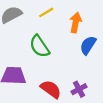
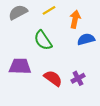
blue semicircle: (88, 45) -> (86, 39), turned 42

